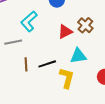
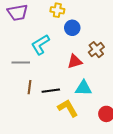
brown cross: (85, 25) -> (96, 50), moved
yellow L-shape: (67, 78) -> (68, 108), turned -55

